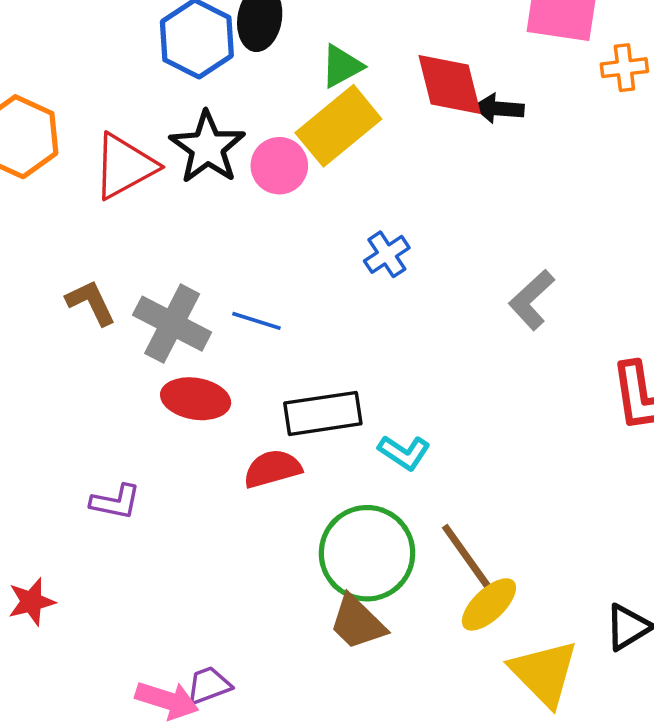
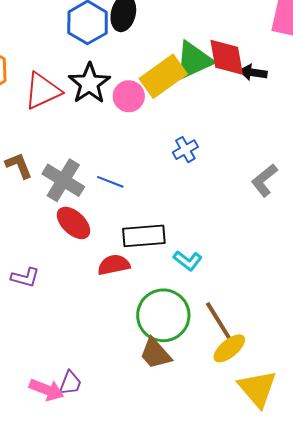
green triangle: (342, 66) -> (194, 60), moved, size x1.6
red ellipse: (196, 399) -> (74, 223), turned 30
purple trapezoid: (209, 685) -> (70, 383), turned 128

